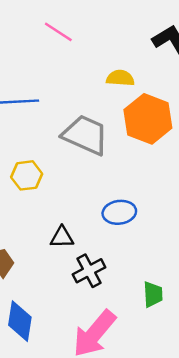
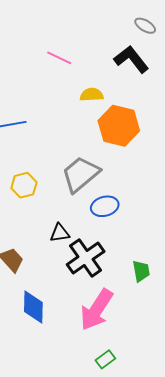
pink line: (58, 32) -> (59, 58), moved
gray trapezoid: (85, 135) -> (81, 174), moved, turned -57
black cross: (89, 271) -> (86, 258), size x1.4

